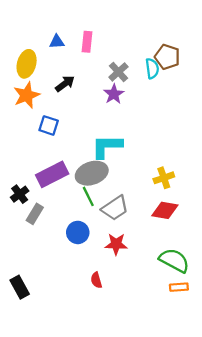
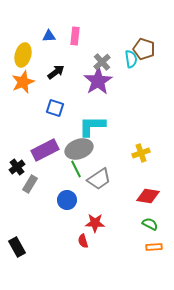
purple star: (114, 94) -> (98, 81), size x1.6
blue square: (49, 125) -> (55, 108), moved
red diamond: (165, 210) -> (148, 196), moved
red star: (116, 244) -> (95, 223), moved
green semicircle: (174, 260) -> (150, 224), size x0.6

